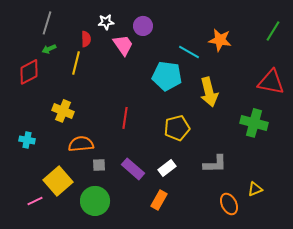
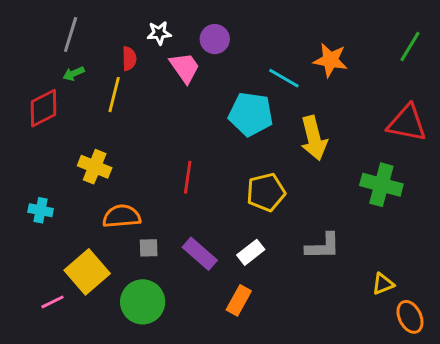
orange ellipse: (229, 204) -> (410, 317), moved

